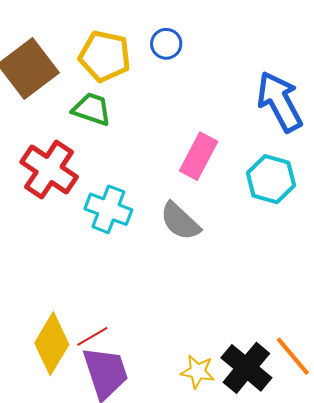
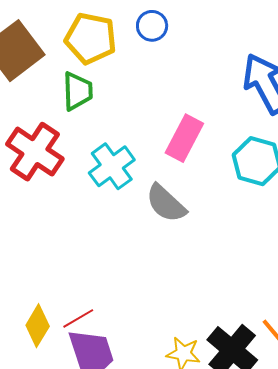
green trapezoid: (92, 109) -> (78, 91), turned 69
cyan cross: (108, 209) -> (112, 166), moved, turned 33
yellow diamond: (52, 344) -> (38, 326), size x0.7

